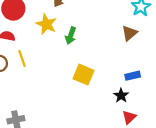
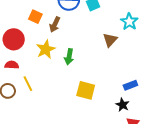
yellow star: (46, 24) -> (46, 49), turned 30
brown triangle: (129, 33) -> (110, 40), moved

